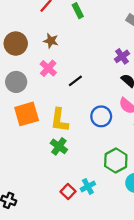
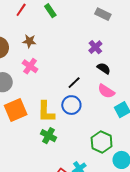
black line: (75, 81) -> (74, 83), moved
blue circle: (101, 116) -> (71, 105), moved

